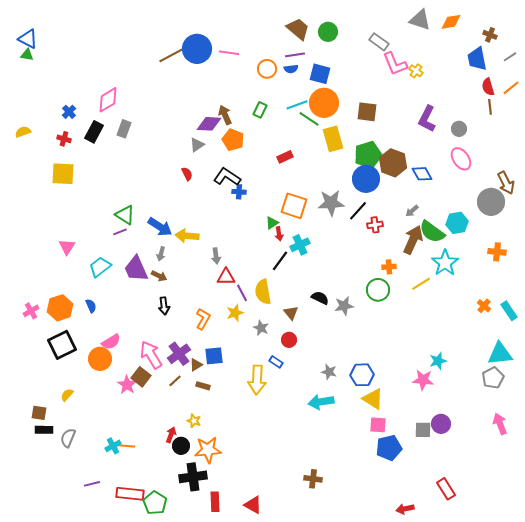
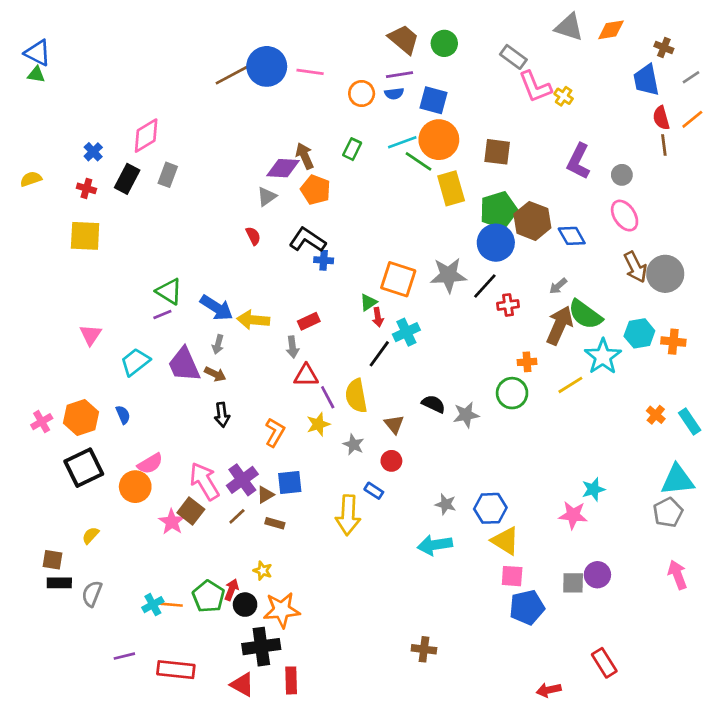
red rectangle: (285, 157) -> (309, 321), moved
brown arrow: (506, 183) -> (635, 267), moved
cyan hexagon: (457, 223) -> (639, 333), moved
green pentagon: (155, 503) -> (208, 596), moved
red triangle: (253, 505) -> (242, 685), moved

